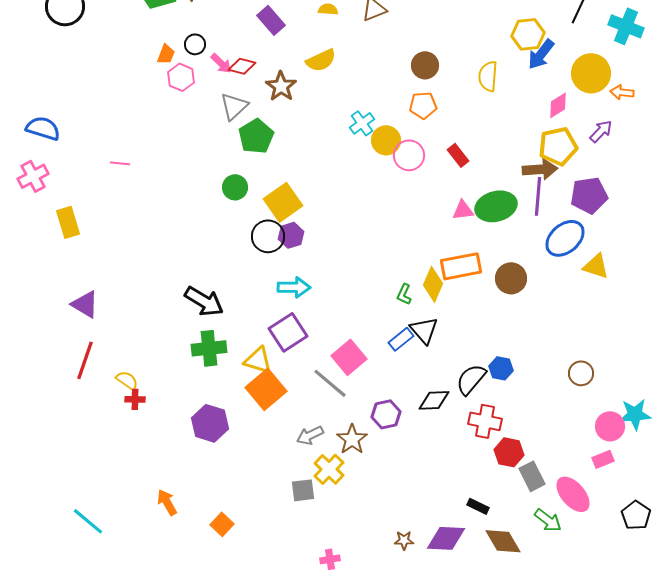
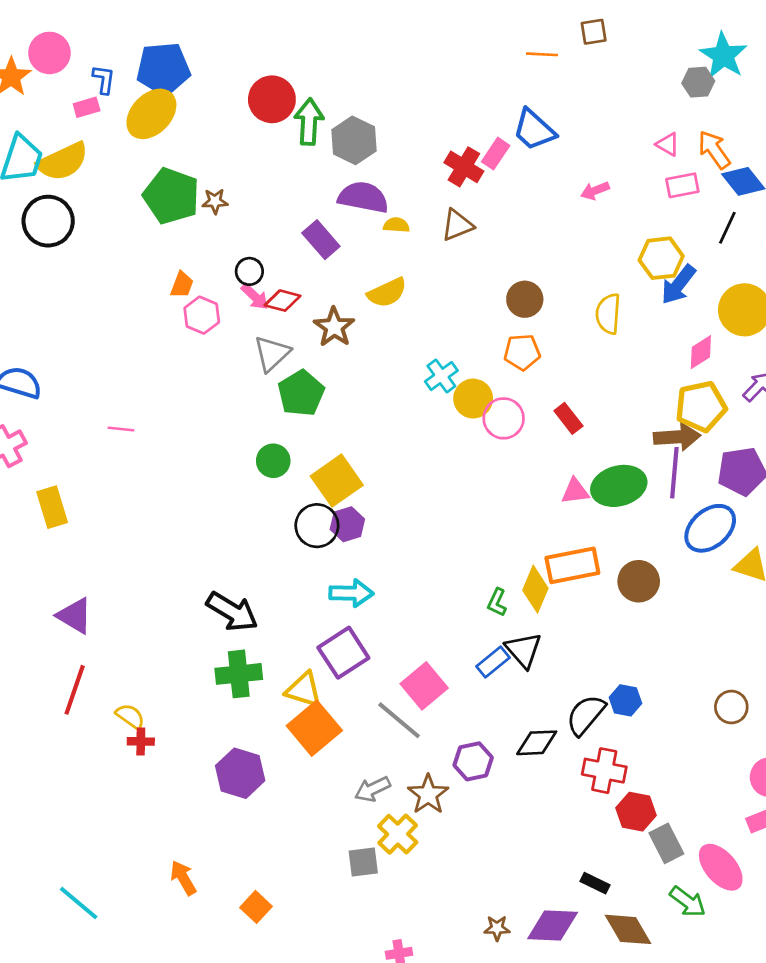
black circle: (195, 44) -> (249, 271), moved

